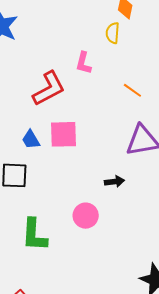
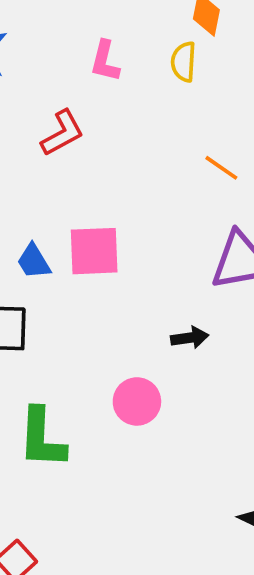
pink L-shape: (83, 63) -> (105, 61), moved
red L-shape: (49, 89) -> (62, 133), moved, size x0.7

